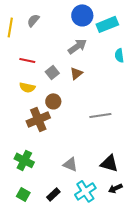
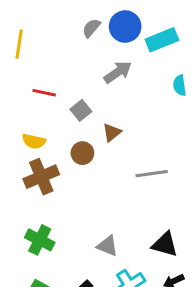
gray semicircle: (33, 20) -> (91, 28), moved
brown triangle: (76, 73) -> (112, 132), moved
yellow semicircle: (27, 87) -> (34, 141), moved
brown cross: (38, 119) -> (41, 177), moved

